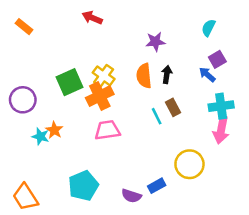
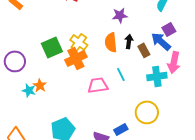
blue arrow: (207, 75) -> (161, 41), size x1.5
cyan cross: (221, 106) -> (157, 76), moved
brown rectangle: (173, 107) -> (144, 50), moved
pink trapezoid: (107, 130) -> (98, 85), moved
pink arrow: (221, 130) -> (174, 62), moved

